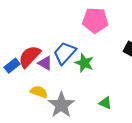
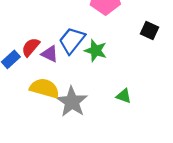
red semicircle: (29, 56) -> (31, 47), size x0.7
yellow semicircle: (39, 92) -> (44, 88), size x1.4

